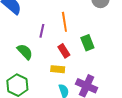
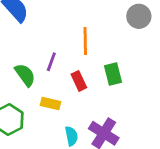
purple line: (42, 31) -> (51, 62), moved
yellow rectangle: (58, 69) -> (51, 104), moved

